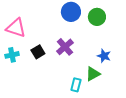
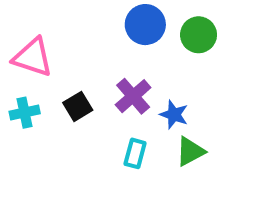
blue star: (104, 56) -> (174, 115), moved
cyan rectangle: (76, 85) -> (135, 153), moved

